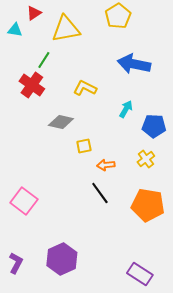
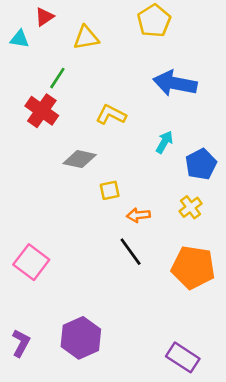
yellow triangle: (66, 29) -> (86, 38), size x0.7
blue pentagon: (154, 126) -> (201, 164), turned -30

